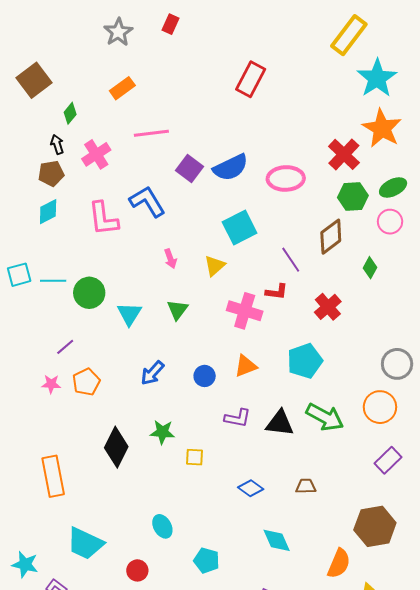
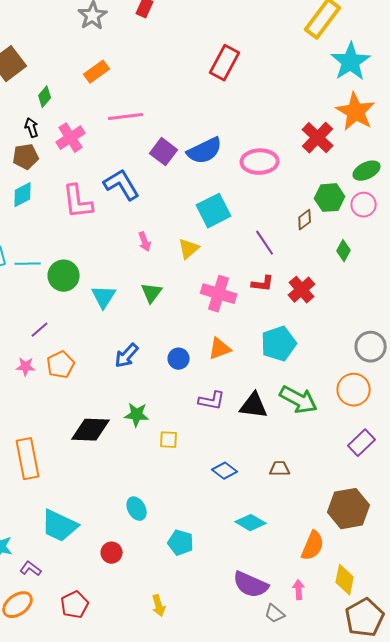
green hexagon: (353, 197) -> (330, 198), moved
brown diamond: (331, 237) -> (305, 220), size x0.6
red L-shape: (277, 292) -> (263, 284), moved
black diamond: (116, 447) -> (91, 430), turned 66
cyan diamond: (277, 540) -> (251, 523), turned -36

